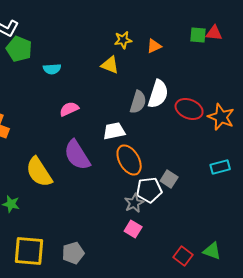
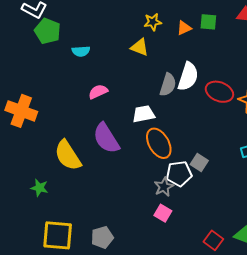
green square: (198, 35) -> (208, 22), moved

